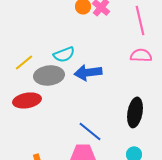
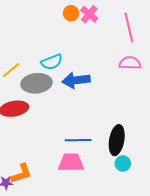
black ellipse: (135, 112) -> (117, 140), moved
blue line: (90, 131) -> (78, 140), turned -40

